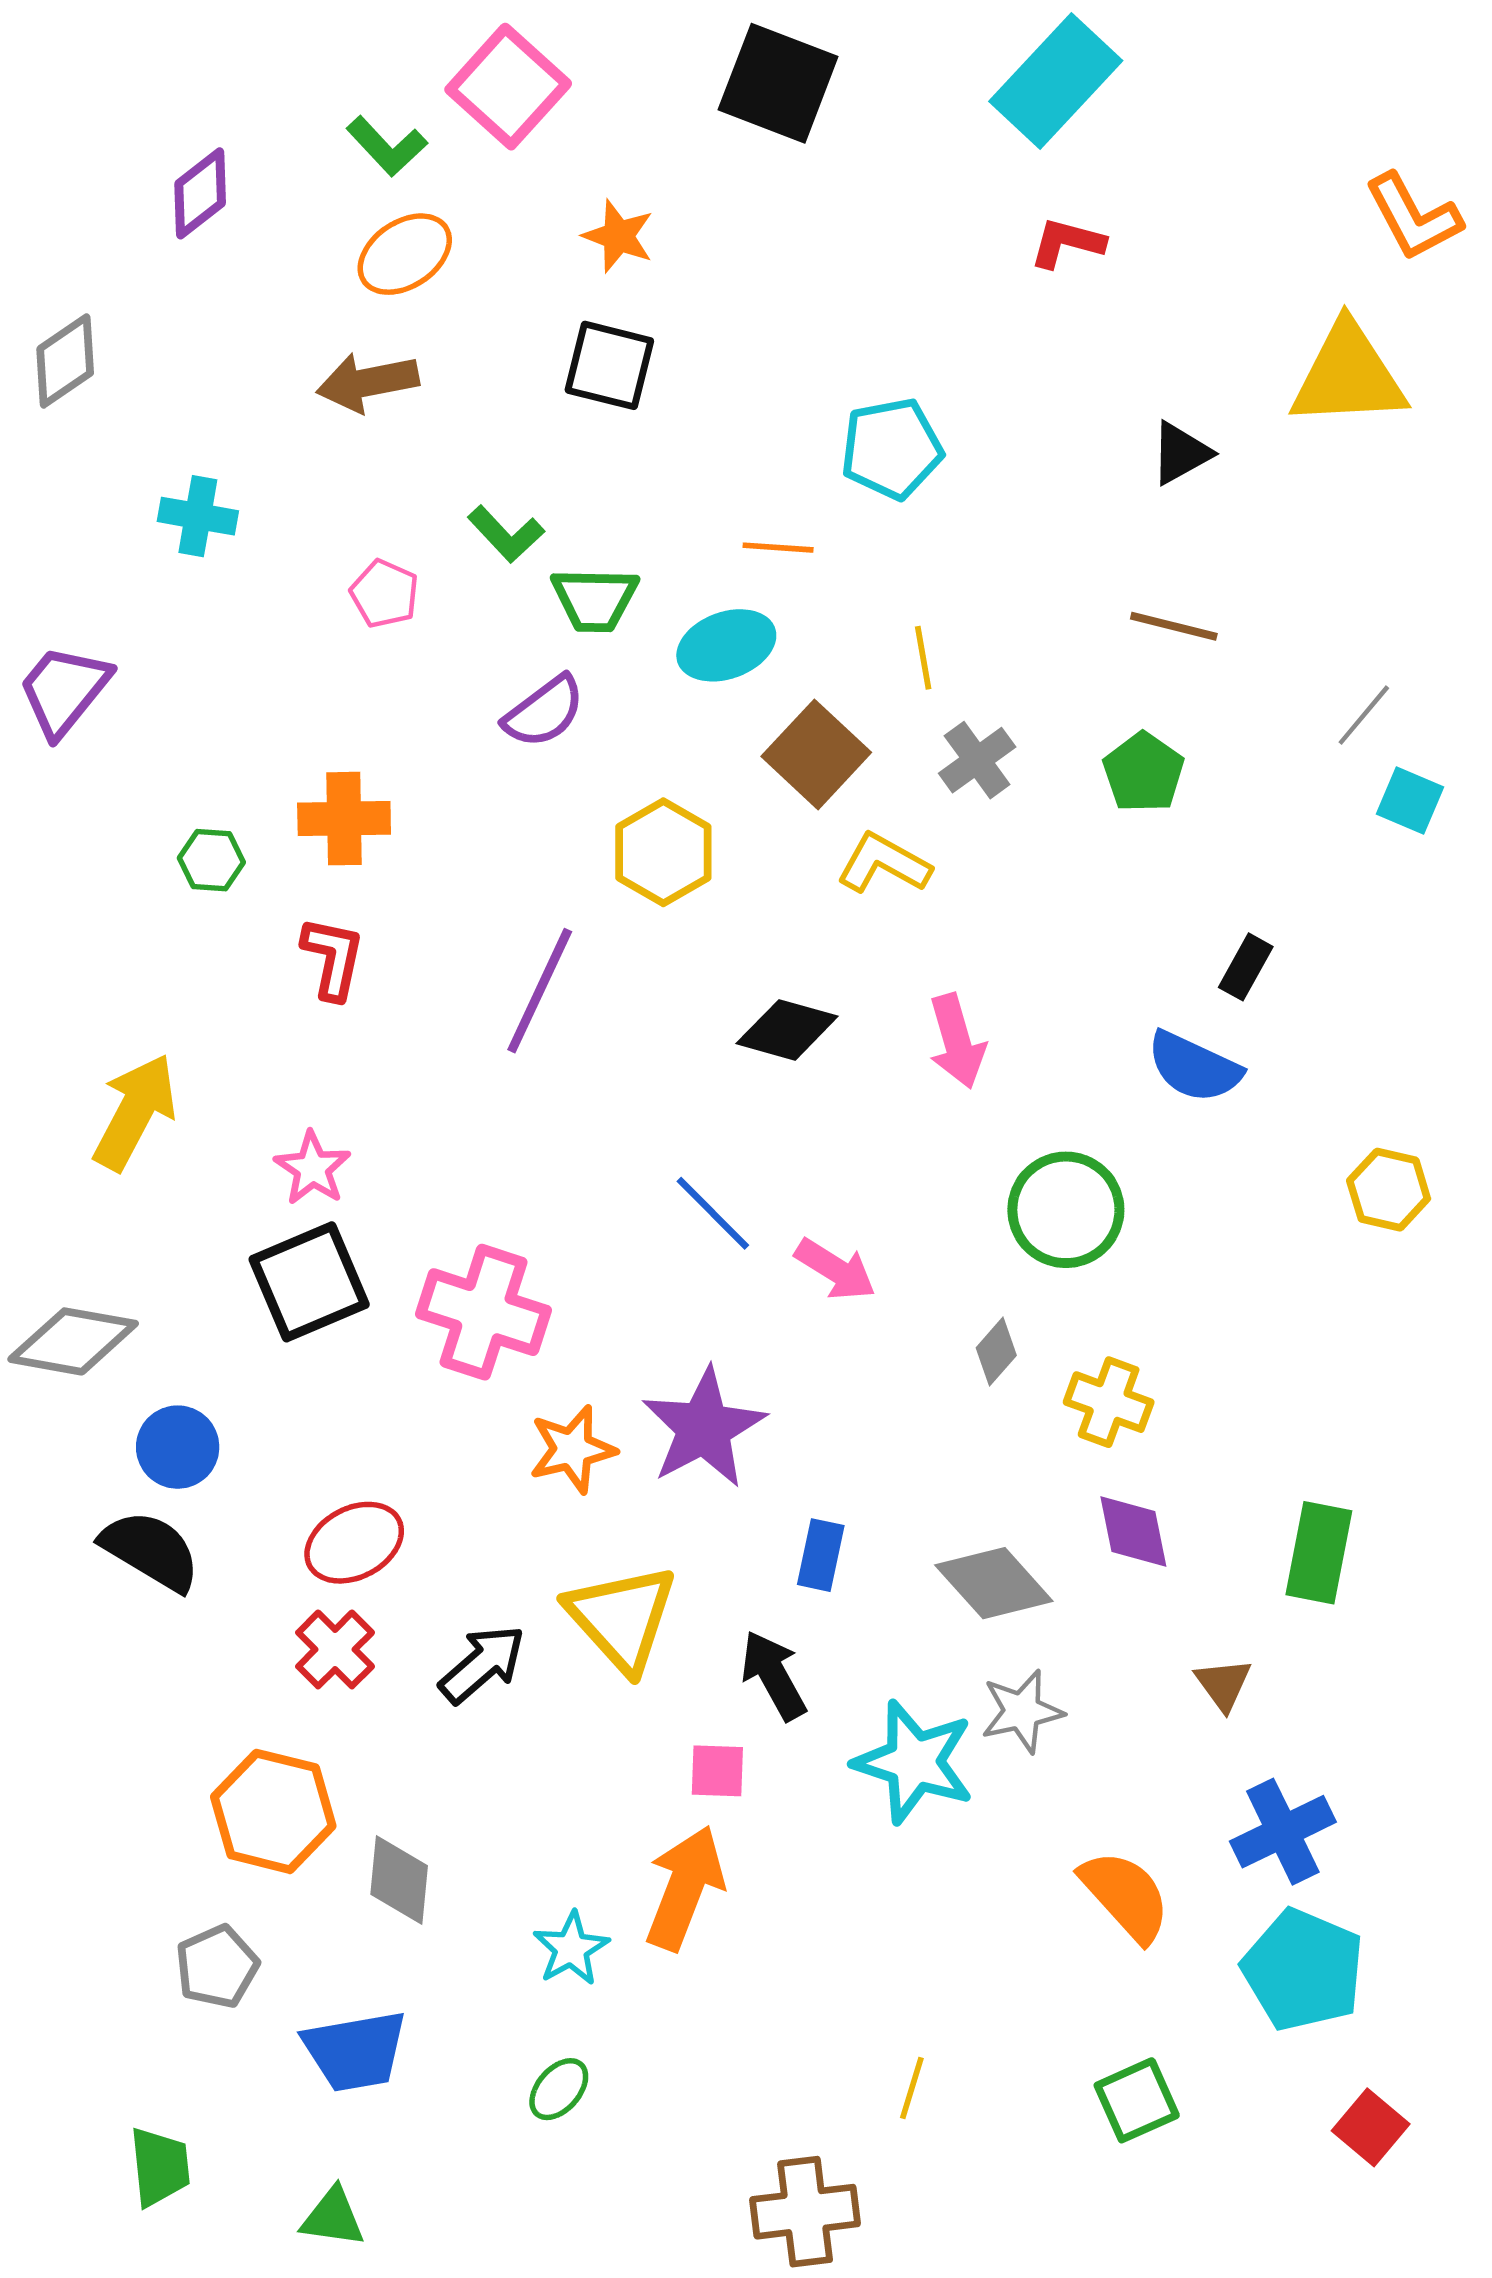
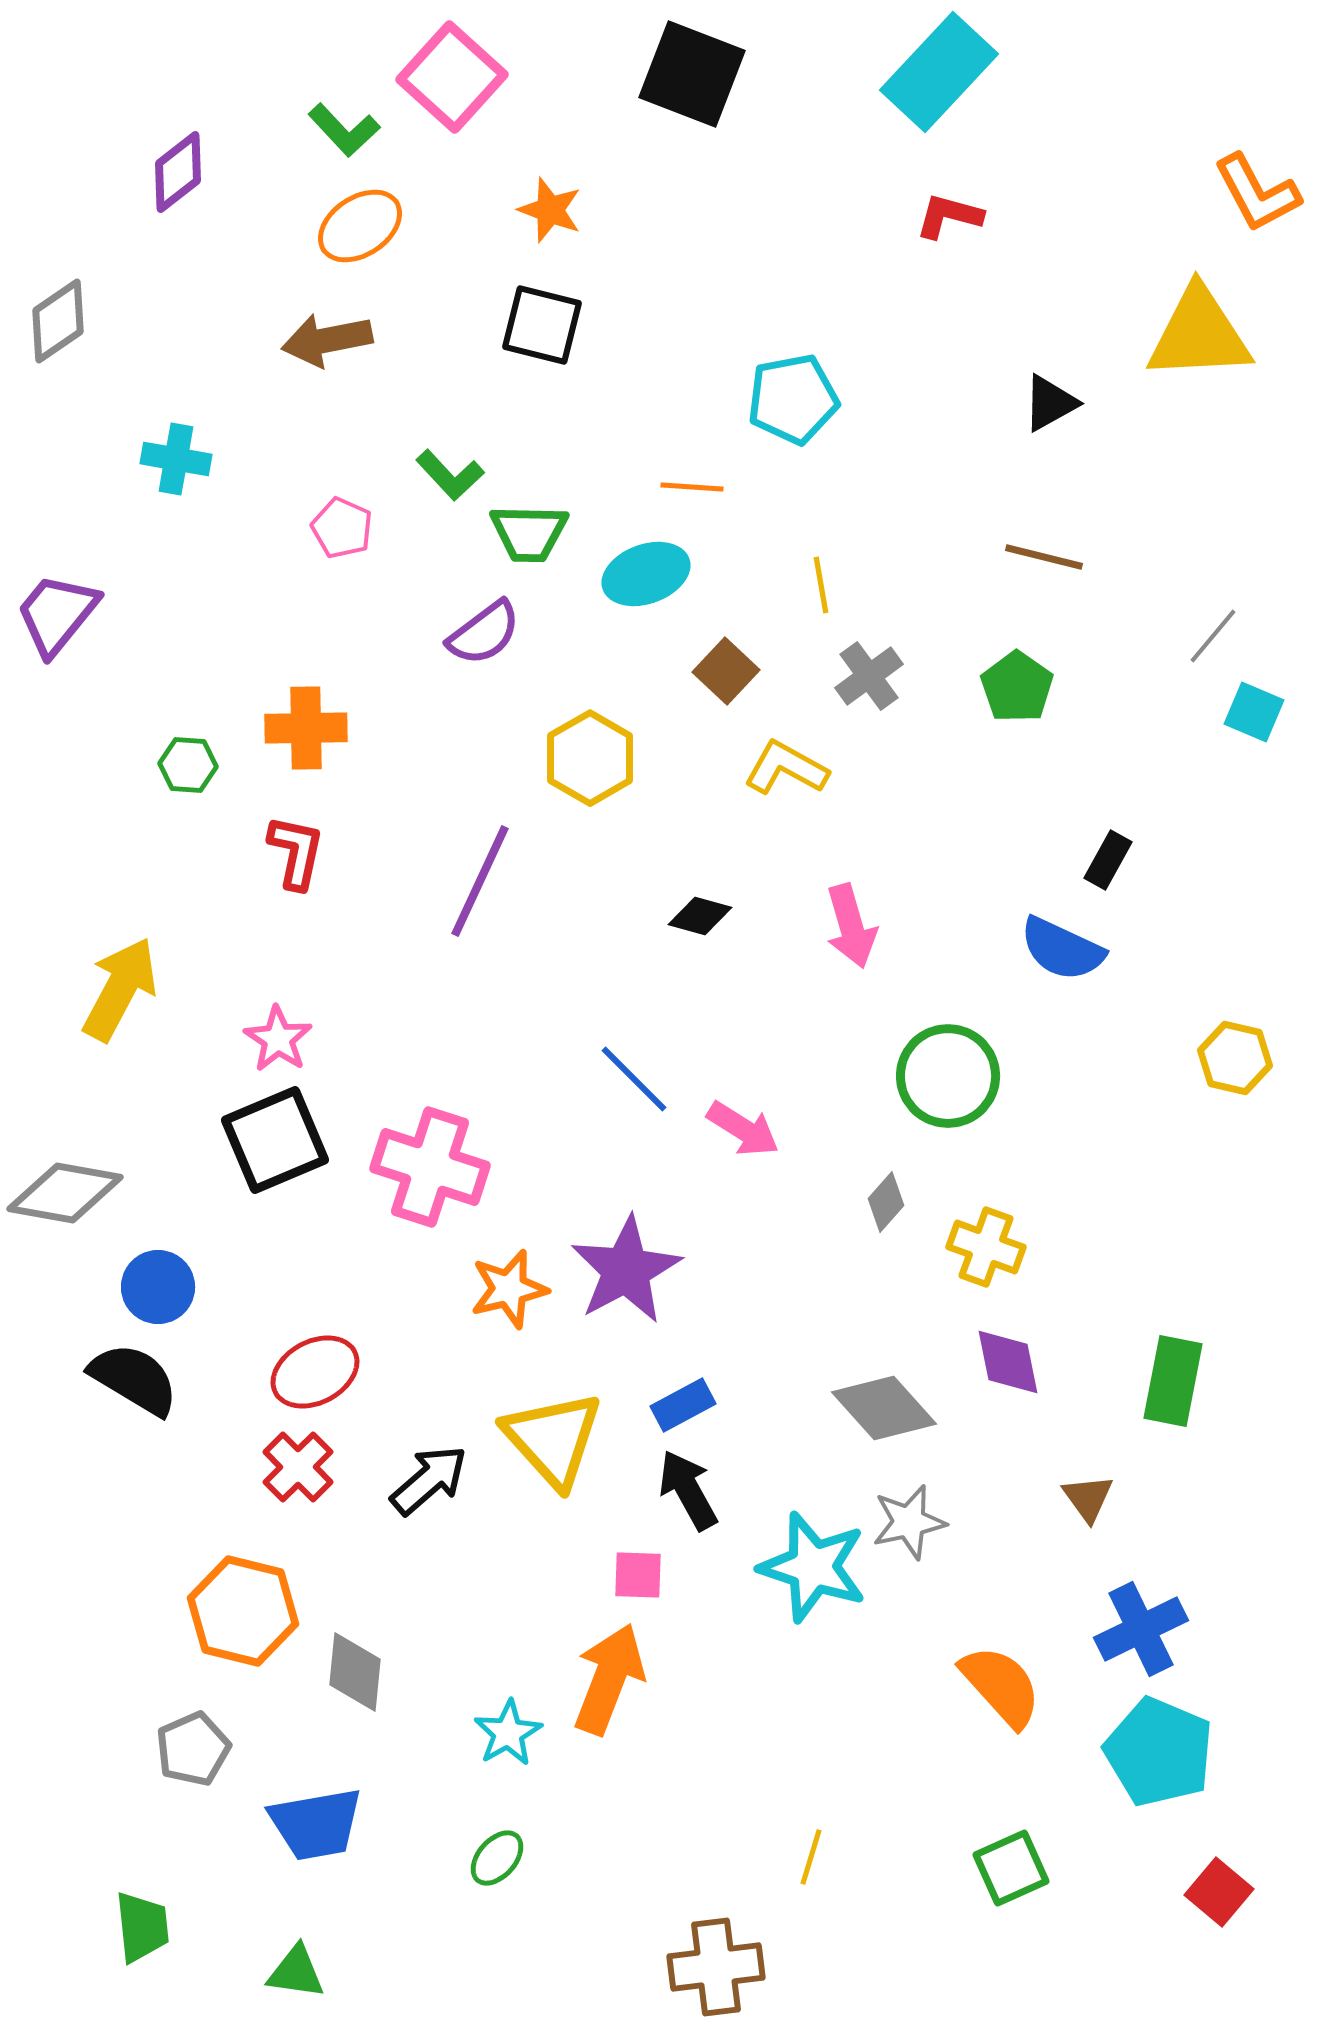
brown square: (816, 754) -> (726, 671), size x0.7
black diamond: (787, 1030) -> (700, 916), size x0.7
blue rectangle: (821, 1555) -> (683, 1405), moved, turned 50

